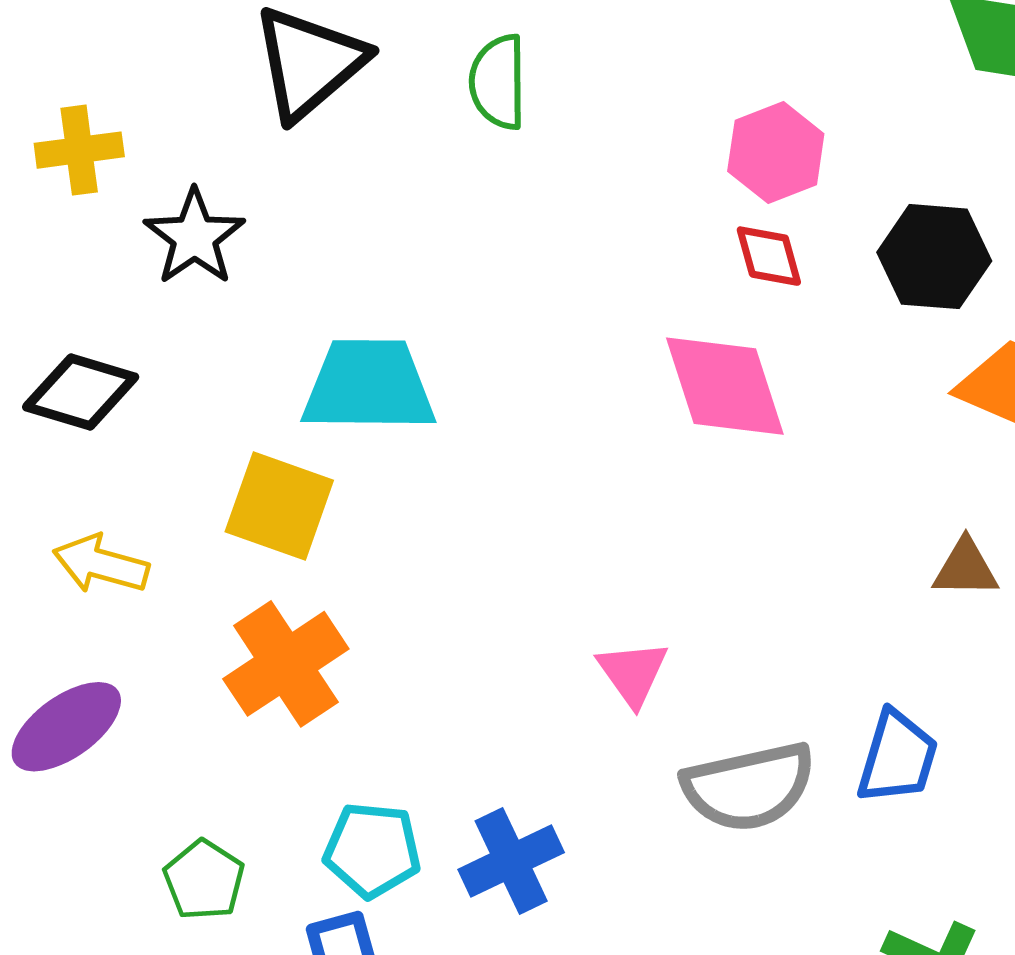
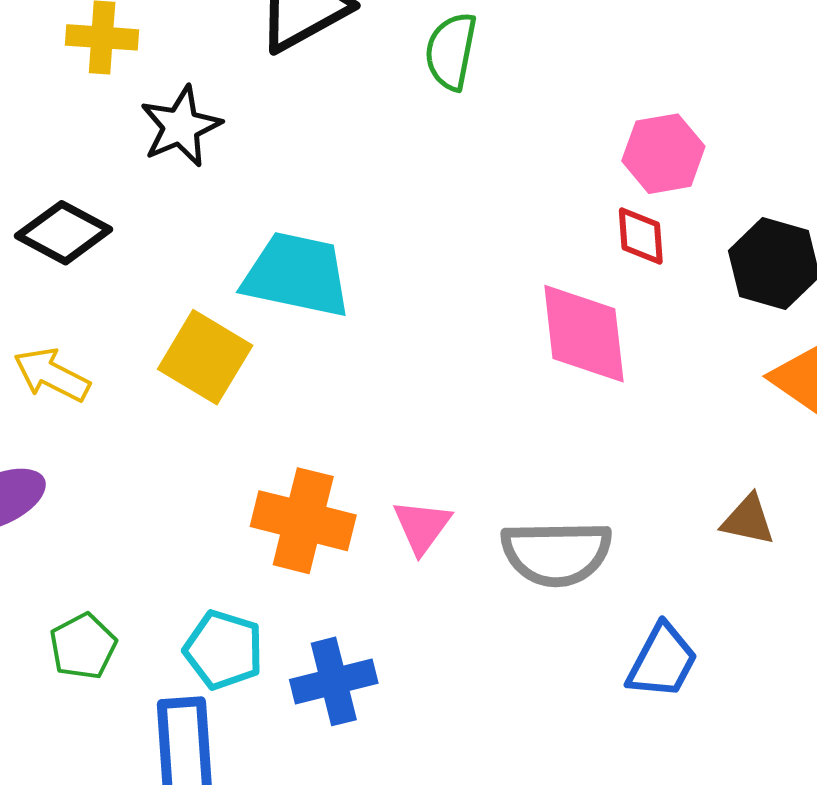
orange cross: (286, 664) -> (303, 521), moved, turned 36
pink triangle: (633, 673) -> (422, 526), moved
gray semicircle: (749, 787) -> (556, 553), moved

